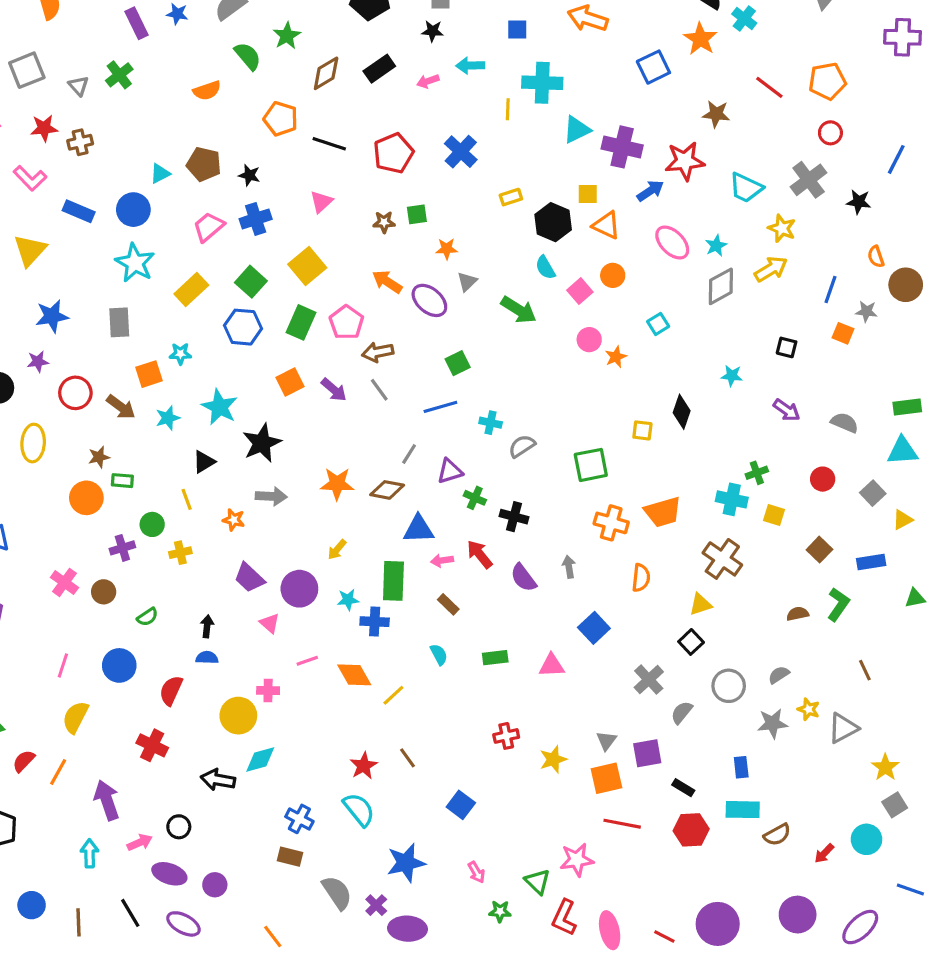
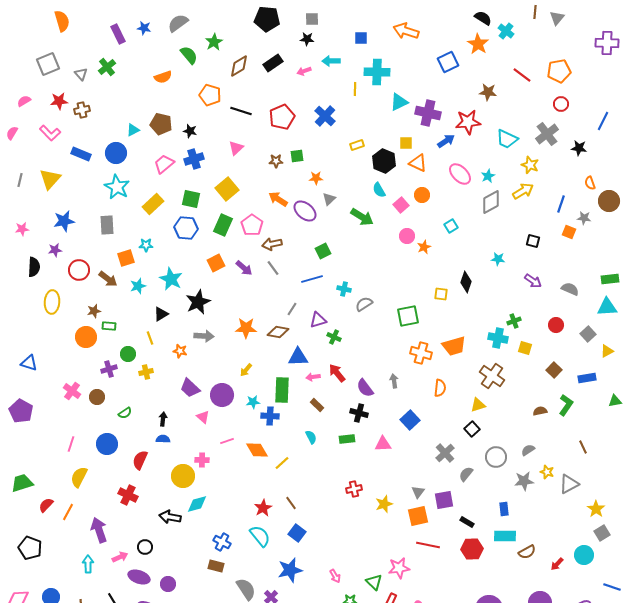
green square: (251, 282) -> (191, 199), turned -30
black cross: (514, 517) -> (359, 413), moved
blue square: (461, 805) -> (297, 533), moved

